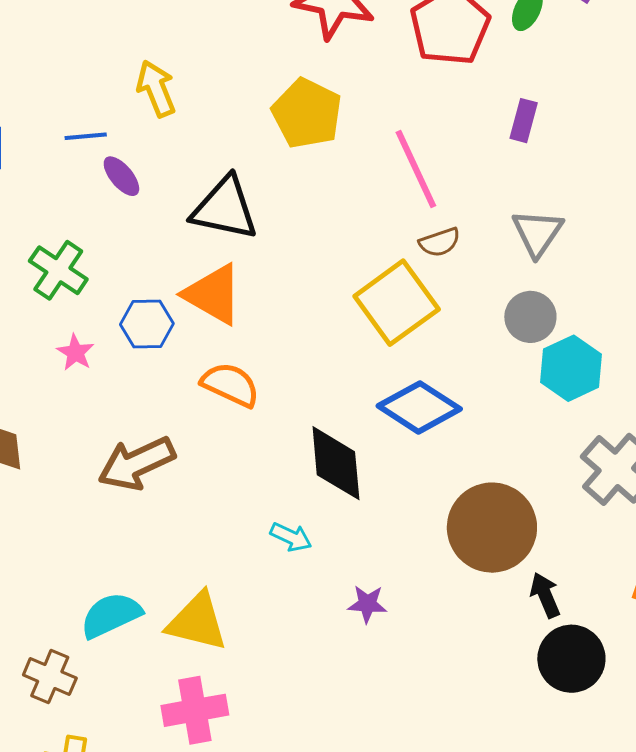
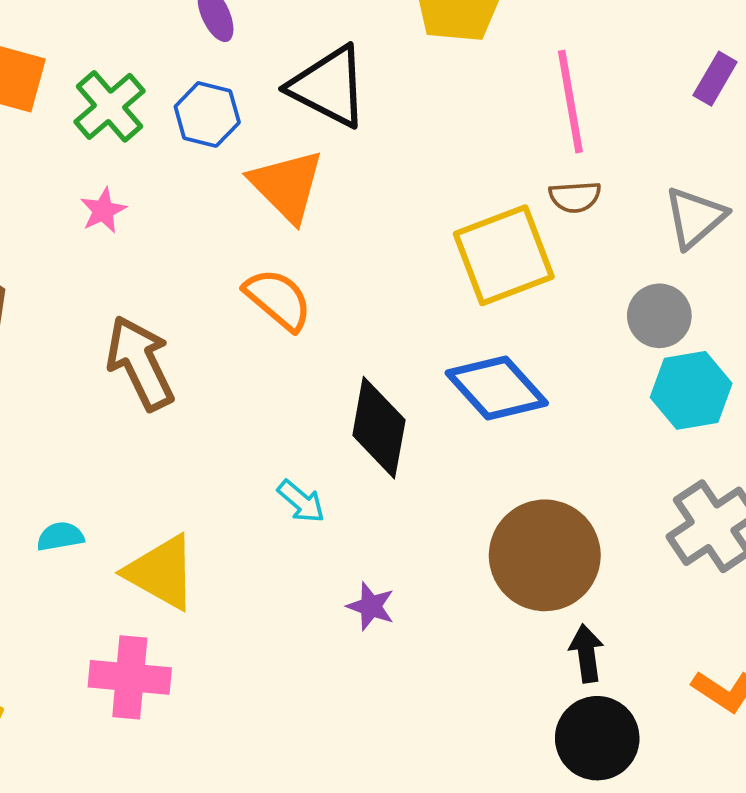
blue hexagon: (147, 324) -> (207, 114), moved
brown arrow: (137, 463) -> (140, 363), turned 74
cyan semicircle: (111, 615) -> (60, 536), size x0.6

